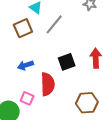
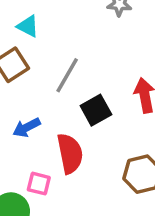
gray line: (54, 24) -> (67, 75), moved

